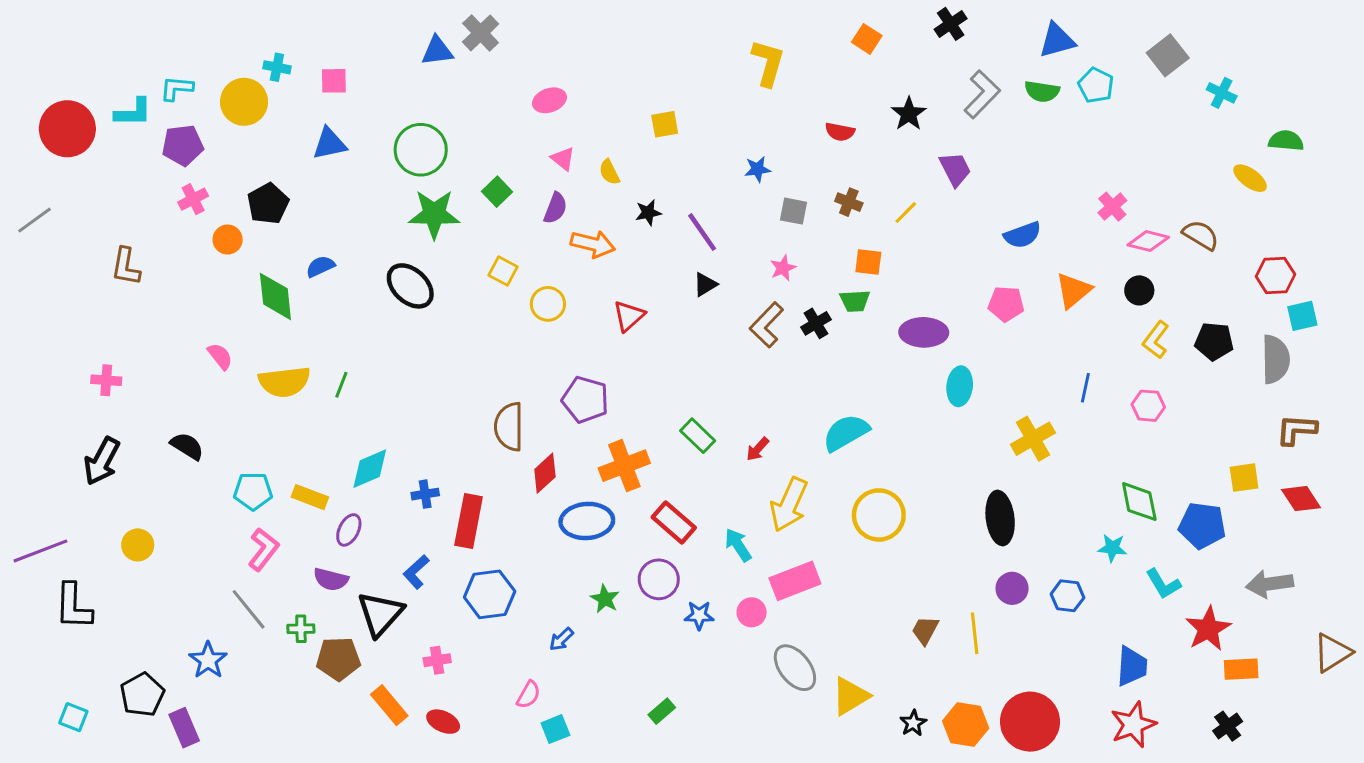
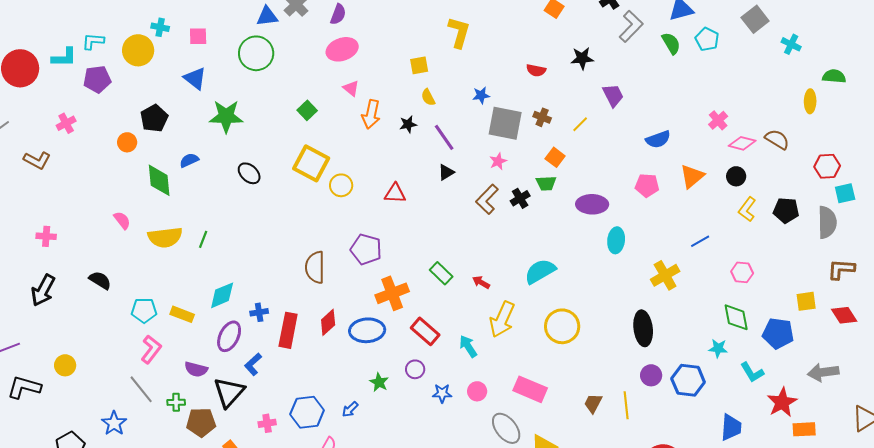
yellow L-shape: (768, 63) -> (459, 32), moved
green semicircle: (1042, 91) -> (671, 43), turned -130
gray L-shape: (982, 94) -> (631, 26), moved
pink ellipse: (549, 100) -> (342, 49), size x1.4
black star: (909, 114) -> (582, 58), turned 30
blue triangle: (329, 144) -> (195, 78), turned 50
green circle: (421, 150) -> (256, 53), moved
yellow semicircle: (609, 172) -> (428, 97), moved
yellow ellipse: (1250, 178) -> (810, 101), turned 55
pink cross: (193, 199) -> (66, 123), moved
purple semicircle: (555, 208) -> (338, 14), moved
gray square: (793, 211) -> (505, 123), size x1.8
green star: (434, 214) -> (226, 116), moved
orange arrow: (593, 244) -> (371, 114), moved, turned 88
orange square: (868, 262) -> (555, 157), turned 30
brown L-shape: (126, 266) -> (37, 160), moved, turned -72
yellow square: (503, 271) -> (311, 163), size x1.8
black ellipse: (410, 286) -> (249, 173), size x0.7
red triangle: (629, 316) -> (395, 193), turned 45
blue line: (1085, 388) -> (700, 241), turned 48
pink hexagon: (1148, 406) -> (742, 272), moved
red arrow: (758, 449) -> (481, 282), turned 78
red diamond: (545, 473) -> (328, 322), moved
purple ellipse: (349, 530) -> (229, 336), moved, size x1.4
yellow circle: (138, 545) -> (65, 365), moved
purple circle: (659, 579) -> (415, 369), size x0.7
pink rectangle: (795, 581) -> (530, 389), moved, turned 44
blue hexagon: (490, 594) -> (307, 412), moved
blue hexagon: (1067, 596) -> (688, 380), size x1.5
black L-shape: (73, 606) -> (24, 387), turned 104

